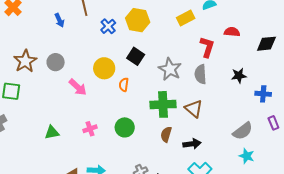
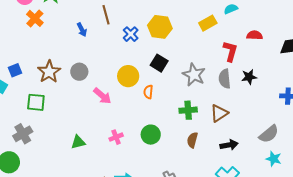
black star: (239, 76) -> (249, 77), moved
green cross: (163, 104) -> (188, 110), size x0.7
brown triangle: (194, 109) -> (219, 113), turned 48
black arrow: (192, 144) -> (229, 145), moved

